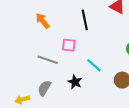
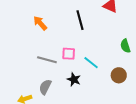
pink square: (69, 45) -> (69, 54), moved

